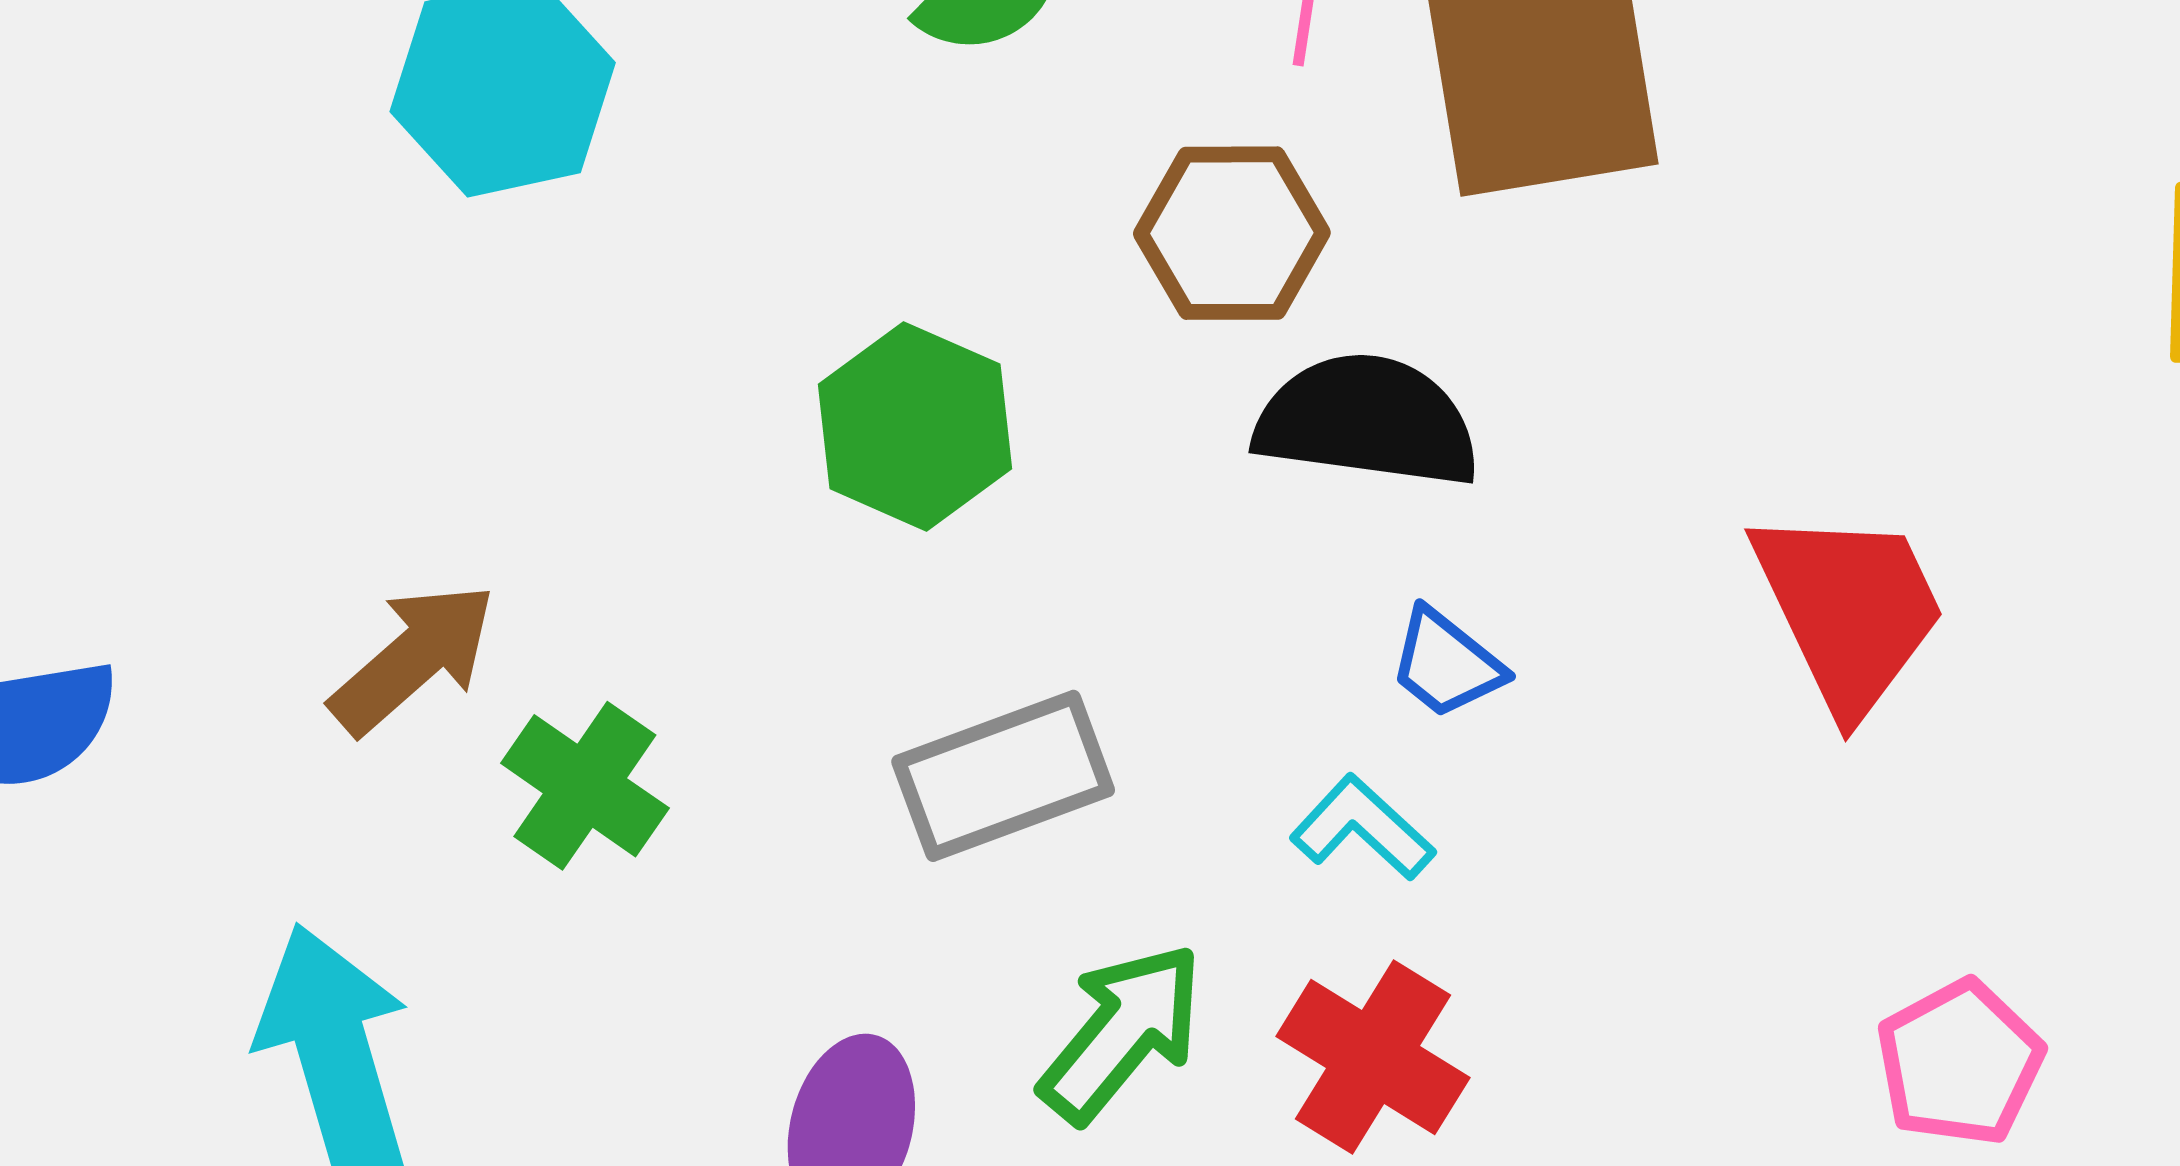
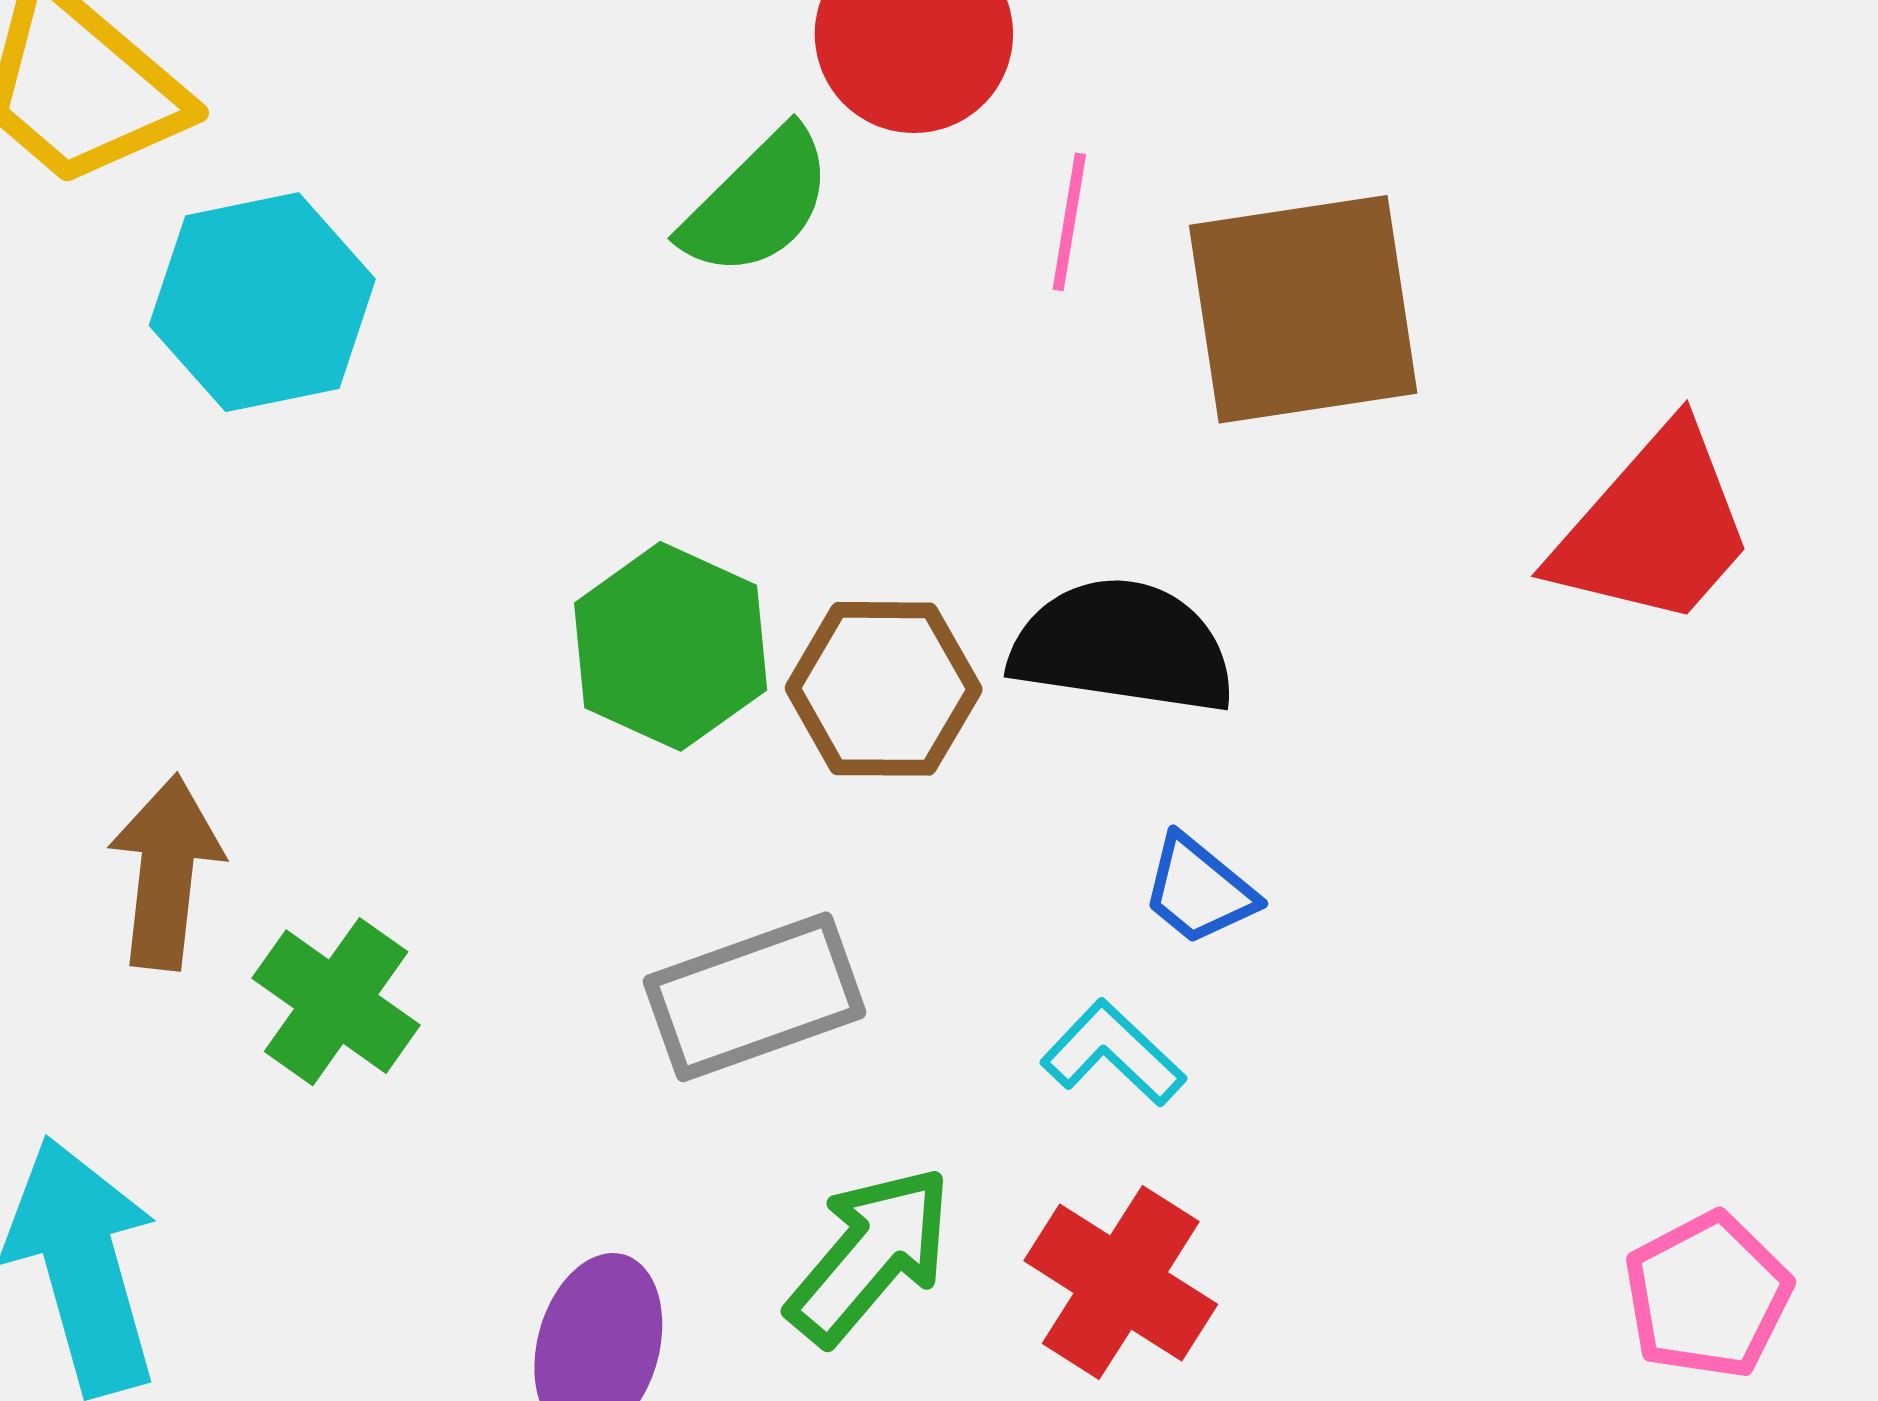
brown hexagon: (1232, 233) -> (884, 689), moved
red trapezoid: (1849, 610) -> (1654, 528), moved, turned 66
brown arrow: (413, 658) -> (166, 872), turned -43

